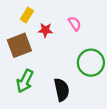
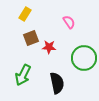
red star: (45, 30) -> (49, 47), moved
brown square: (19, 45) -> (31, 38), moved, size x0.7

